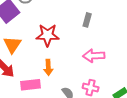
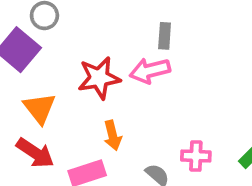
pink arrow: (94, 56) -> (150, 71), moved

